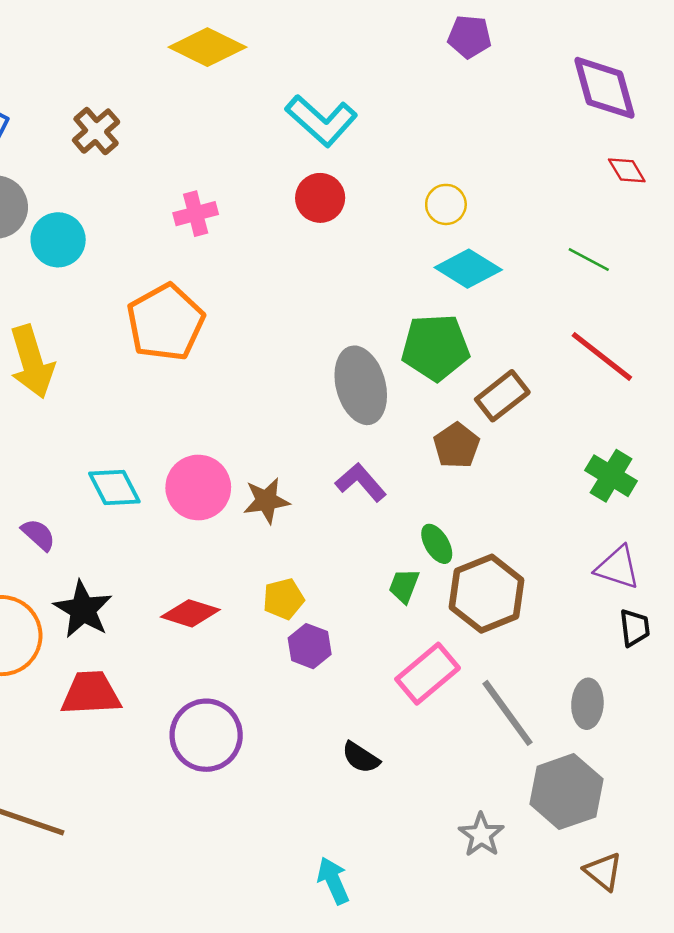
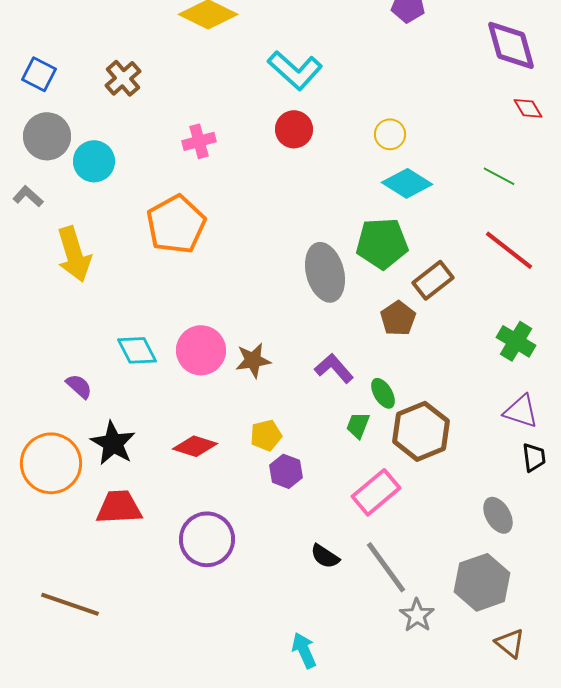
purple L-shape: (361, 482) -> (334, 368), moved
gray ellipse: (587, 704) -> (498, 515), turned -33
gray line: (508, 713) -> (386, 567), moved

